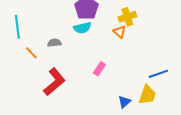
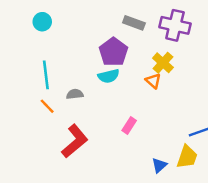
yellow cross: (127, 17) -> (163, 63), turned -30
cyan line: (17, 27) -> (46, 75), moved

